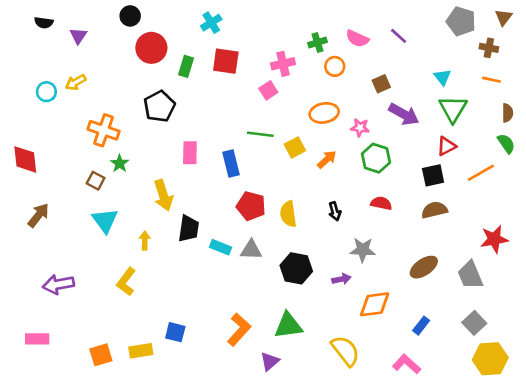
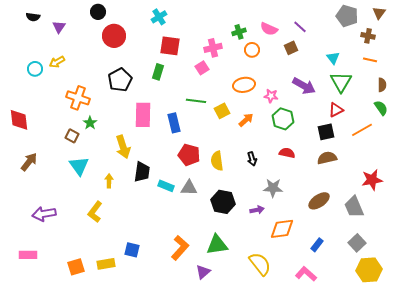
green rectangle: (186, 66) -> (158, 72), moved
brown square: (381, 84) -> (291, 48), moved
pink rectangle: (190, 153) -> (143, 115), size x1.4

